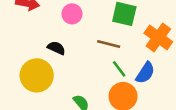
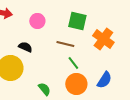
blue semicircle: (145, 73) -> (104, 80), moved

